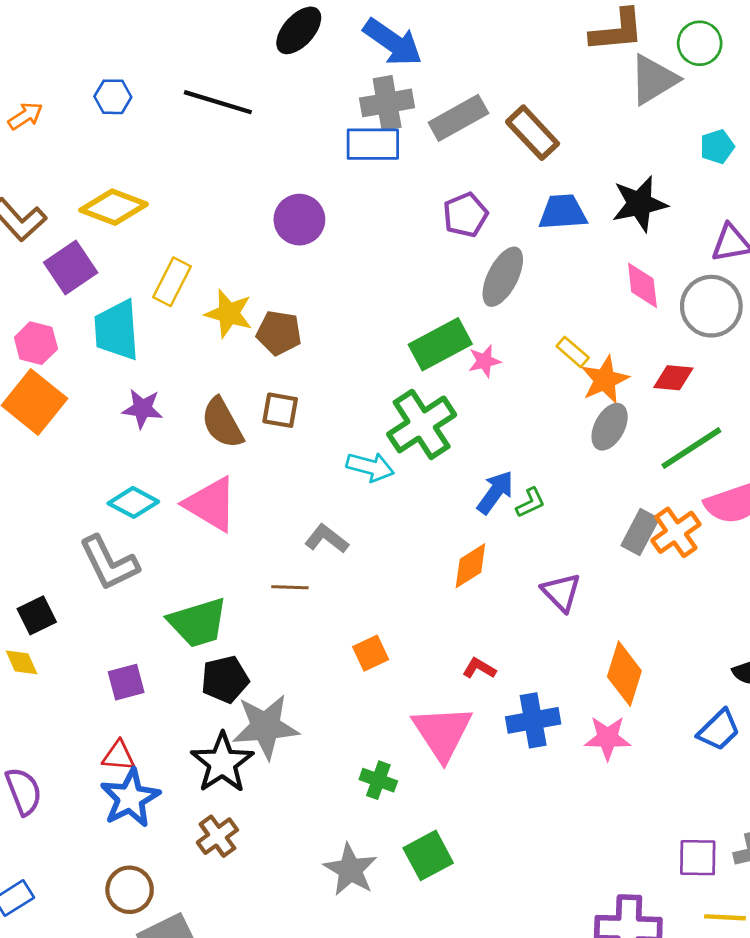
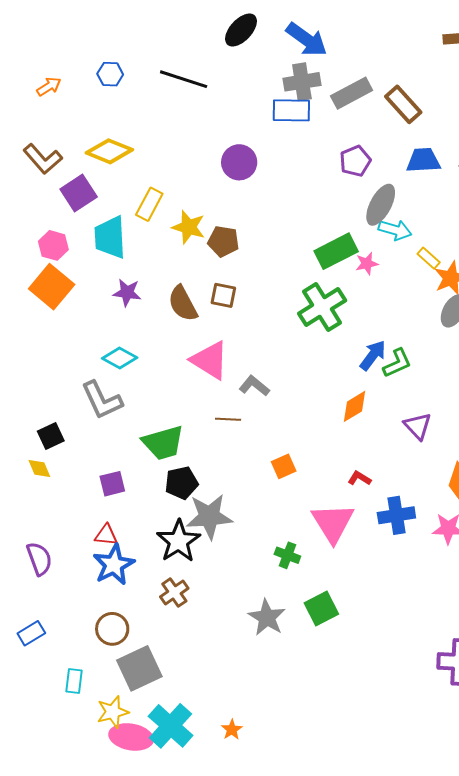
cyan arrow: (370, 467) -> (395, 230), moved
green L-shape: (530, 503) -> (397, 363), size x1.4
pink triangle: (211, 504) -> (210, 360), moved

